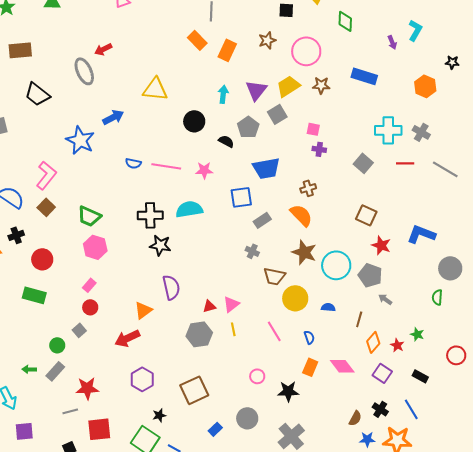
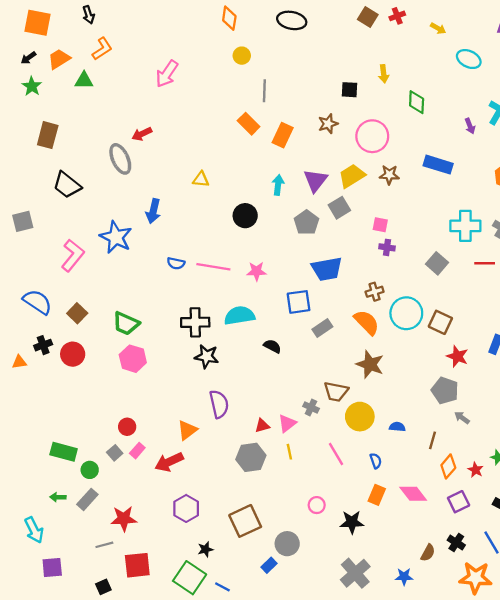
brown rectangle: (20, 50) -> (48, 135), turned -70
yellow triangle: (155, 89) -> (201, 179), size x0.6
blue arrow: (113, 117) -> (153, 211), turned 130
black semicircle: (226, 141) -> (272, 346), moved
pink L-shape: (46, 175) -> (73, 255), moved
gray cross: (252, 251) -> (311, 407), moved
red circle: (42, 259) -> (73, 354), moved
cyan circle: (336, 265) -> (406, 313), moved
pink rectangle: (89, 285) -> (137, 451), moved
green rectangle: (34, 295) -> (64, 452), moved
purple square: (382, 373) -> (459, 502), turned 30
gray circle: (247, 418) -> (287, 544), moved
blue star: (367, 439) -> (404, 577), moved

